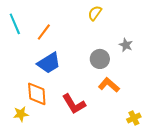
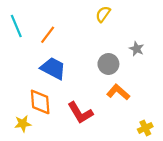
blue trapezoid: (49, 63) -> (53, 68), turned -120

